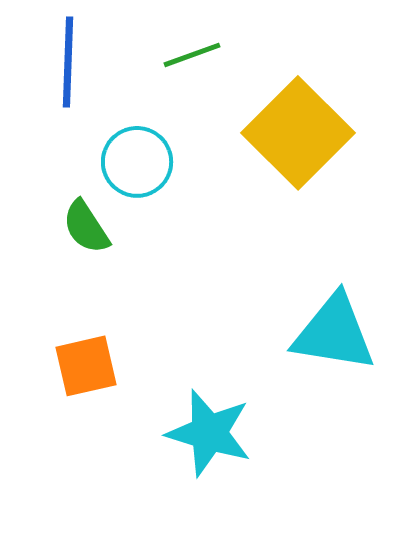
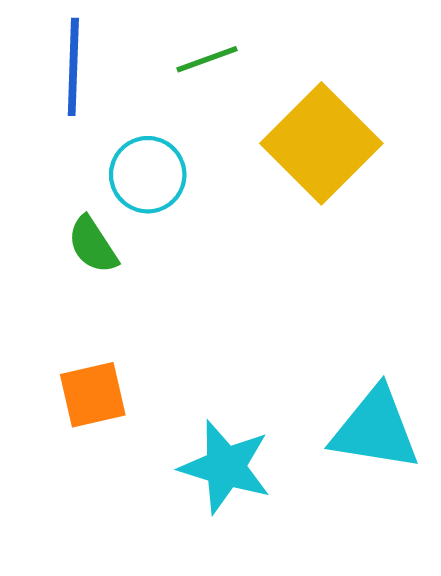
cyan triangle: (334, 333) -> (375, 429), moved

